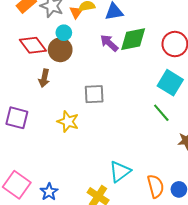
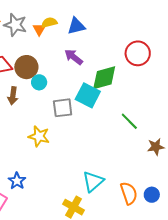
cyan circle: (64, 33) -> (39, 82), moved
green diamond: (133, 39) -> (104, 78), moved
cyan square: (170, 83) -> (88, 95), moved
blue star: (49, 192) -> (17, 181), moved

